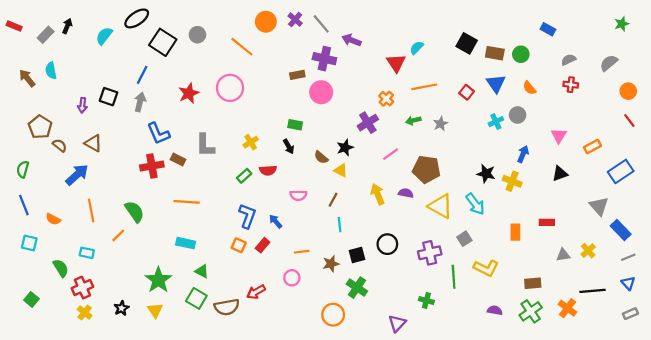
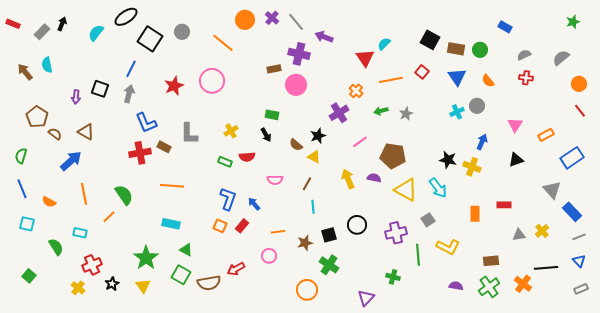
red square: (467, 92) -> (422, 72), moved
green rectangle: (244, 176) -> (225, 162), turned 64
red cross: (82, 288) -> (92, 265), moved

